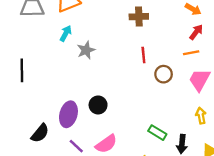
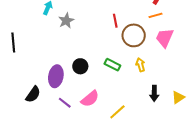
brown circle: (164, 74) -> (134, 35), size x1.5
yellow arrow: (201, 116) -> (140, 65), moved
green rectangle: (157, 133) -> (112, 65), moved

